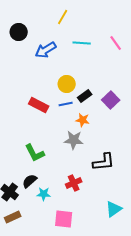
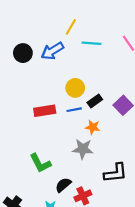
yellow line: (63, 17) -> (71, 27), moved
black circle: (19, 32) -> (23, 53), moved
red rectangle: (39, 105) -> (45, 111), turned -36
black semicircle: (30, 181) -> (63, 185), moved

